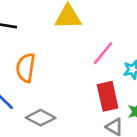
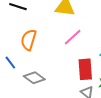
pink line: (103, 53) -> (73, 37), moved

